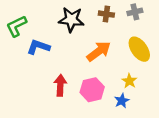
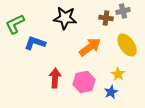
brown cross: (106, 14) -> (106, 18), moved

